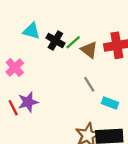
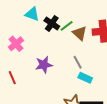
purple star: (28, 102) -> (44, 65), moved
cyan rectangle: (110, 103) -> (85, 78), moved

